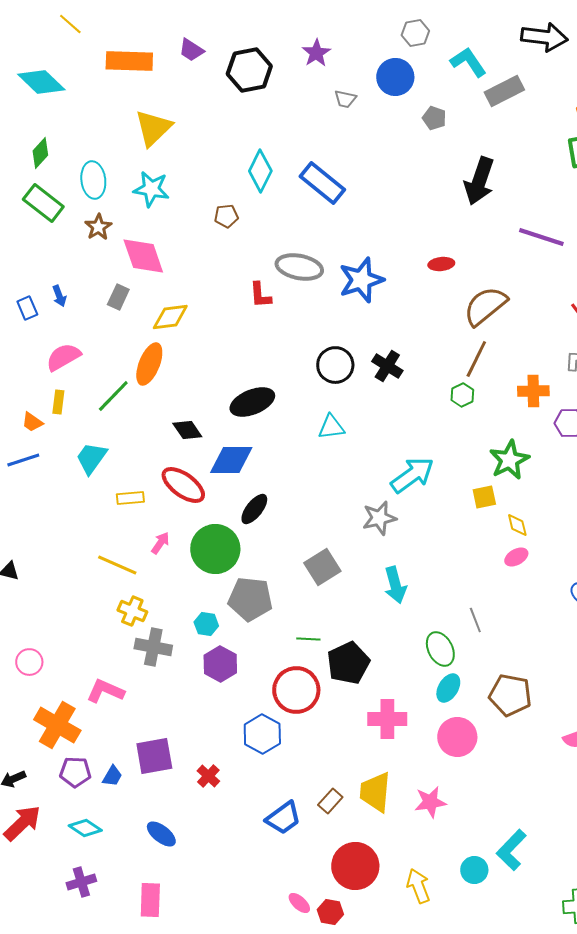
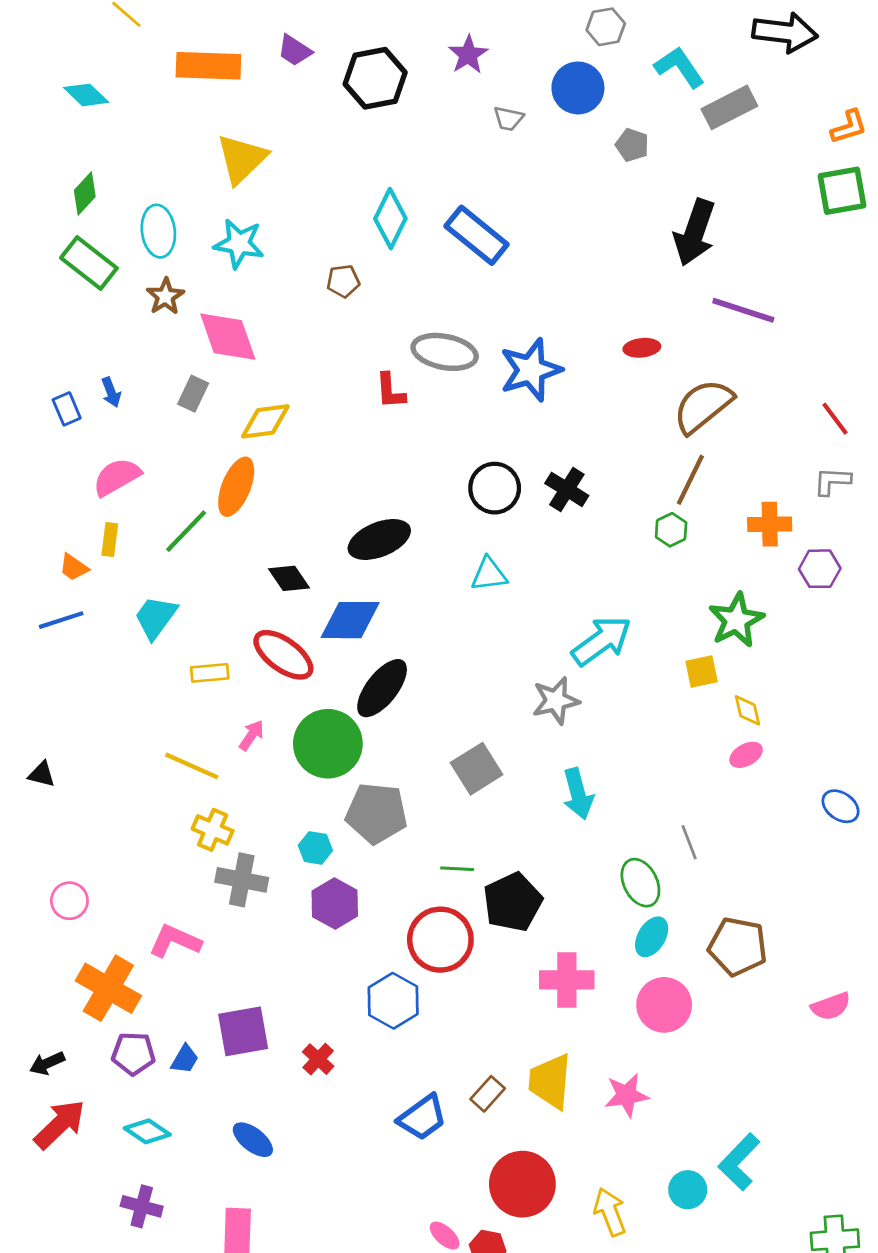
cyan diamond: (41, 82) -> (86, 95), size x0.7
purple line: (541, 237) -> (743, 310), moved
black ellipse: (254, 509) -> (382, 688), size x1.4
purple cross: (81, 882) -> (142, 1206), turned 32

